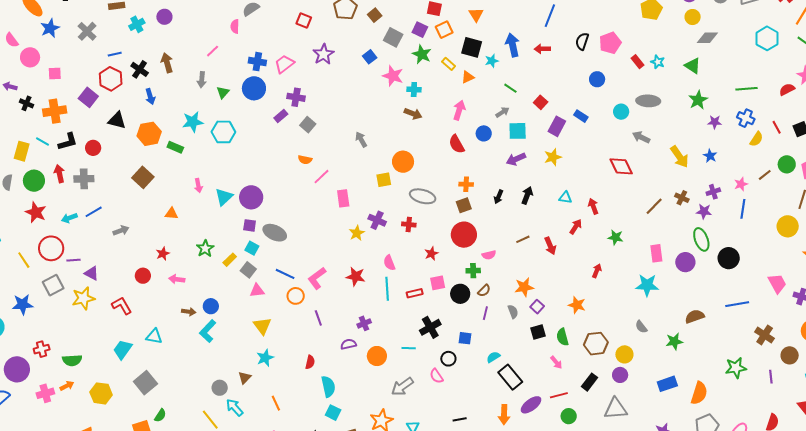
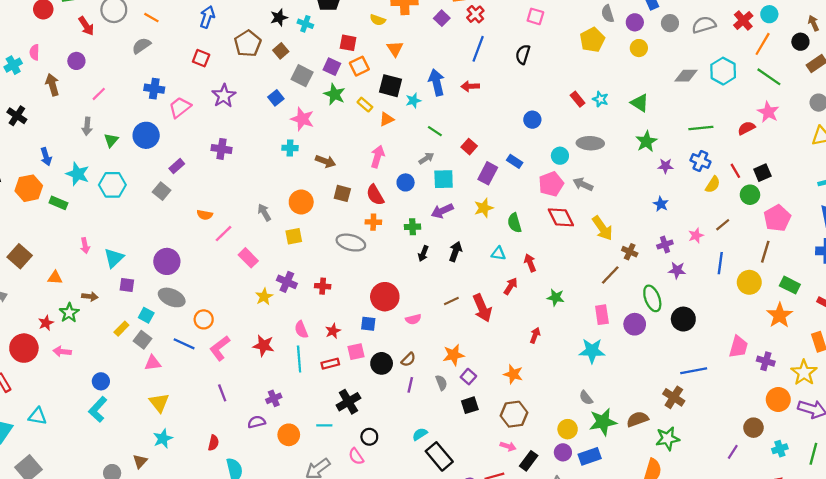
purple circle: (164, 17) -> (76, 61), moved
pink semicircle: (235, 26) -> (34, 52), moved
gray diamond: (707, 38) -> (686, 76), moved
black semicircle: (582, 41) -> (523, 54), moved
pink pentagon: (610, 43) -> (551, 184), moved
blue cross: (257, 62) -> (154, 89), moved
brown arrow: (167, 63) -> (52, 85), moved
cyan cross: (414, 89) -> (290, 148), moved
blue arrow: (150, 97) -> (46, 157), moved
purple cross: (296, 97) -> (221, 149), moved
cyan star: (193, 122) -> (78, 174), turned 30
gray square: (308, 125) -> (162, 191), moved
gray arrow: (361, 140) -> (264, 212), moved
yellow arrow: (680, 157) -> (603, 228), moved
orange circle: (403, 162) -> (301, 202), moved
green circle: (787, 164) -> (750, 195), moved
brown square: (143, 177) -> (20, 256), moved
orange cross: (466, 184) -> (373, 222), moved
gray ellipse: (423, 196) -> (351, 243), moved
purple circle: (251, 197) -> (167, 261), moved
pink rectangle: (343, 198) -> (248, 258), turned -36
brown square: (464, 205) -> (342, 193), moved, turned 35
brown line: (654, 206) -> (610, 275), moved
blue line: (743, 209) -> (720, 263), moved
purple star: (704, 211) -> (677, 270), moved
purple square: (250, 225) -> (127, 285), moved
red arrow: (550, 246) -> (482, 308), size x1.4
green star: (205, 249) -> (69, 313), moved
red star: (431, 254) -> (333, 331), moved
green cross: (473, 271) -> (412, 227), moved
red circle: (143, 276) -> (24, 348), size x1.6
pink trapezoid: (777, 283) -> (738, 347), turned 45
orange circle: (296, 296) -> (204, 319), moved
brown arrow: (189, 312) -> (90, 296), moved
brown semicircle: (695, 316) -> (637, 419), moved
brown cross: (765, 335) -> (674, 397), moved
green semicircle: (562, 337) -> (514, 223), moved
blue square: (465, 338) -> (368, 324), moved
green star: (674, 341) -> (603, 422), moved, size x1.4
brown hexagon: (596, 344) -> (514, 414), moved
pink arrow: (556, 362) -> (508, 446), moved, turned -32
green star: (736, 368) -> (668, 439), moved
purple line: (771, 377) -> (733, 452), turned 40
blue rectangle: (667, 384) -> (590, 456), moved

